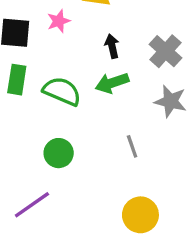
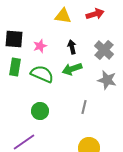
pink star: (59, 21) -> (40, 46), moved
gray line: (132, 146) -> (84, 107), turned 32

